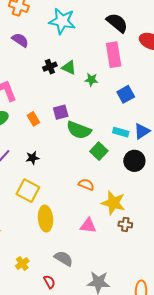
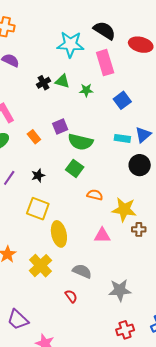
cyan star: (62, 21) -> (70, 44), moved
green square: (99, 151) -> (75, 168), moved
yellow cross: (22, 263) -> (40, 266), moved, size x1.6

